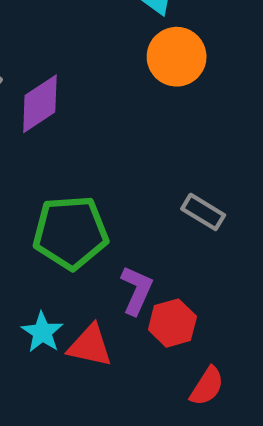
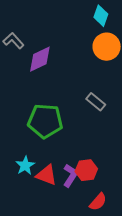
gray rectangle: (203, 212) -> (96, 102), moved
purple L-shape: (137, 290) -> (70, 175), moved

